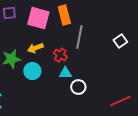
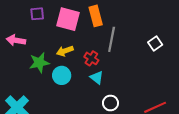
cyan triangle: (65, 73) -> (97, 78), turned 40
white circle: (78, 87) -> (110, 103), moved

